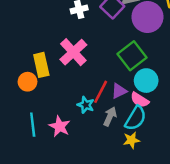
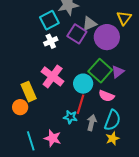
cyan circle: (146, 81) -> (83, 84), moved
purple triangle: (119, 91) -> (118, 72), moved
pink semicircle: (140, 100) -> (106, 96), moved

